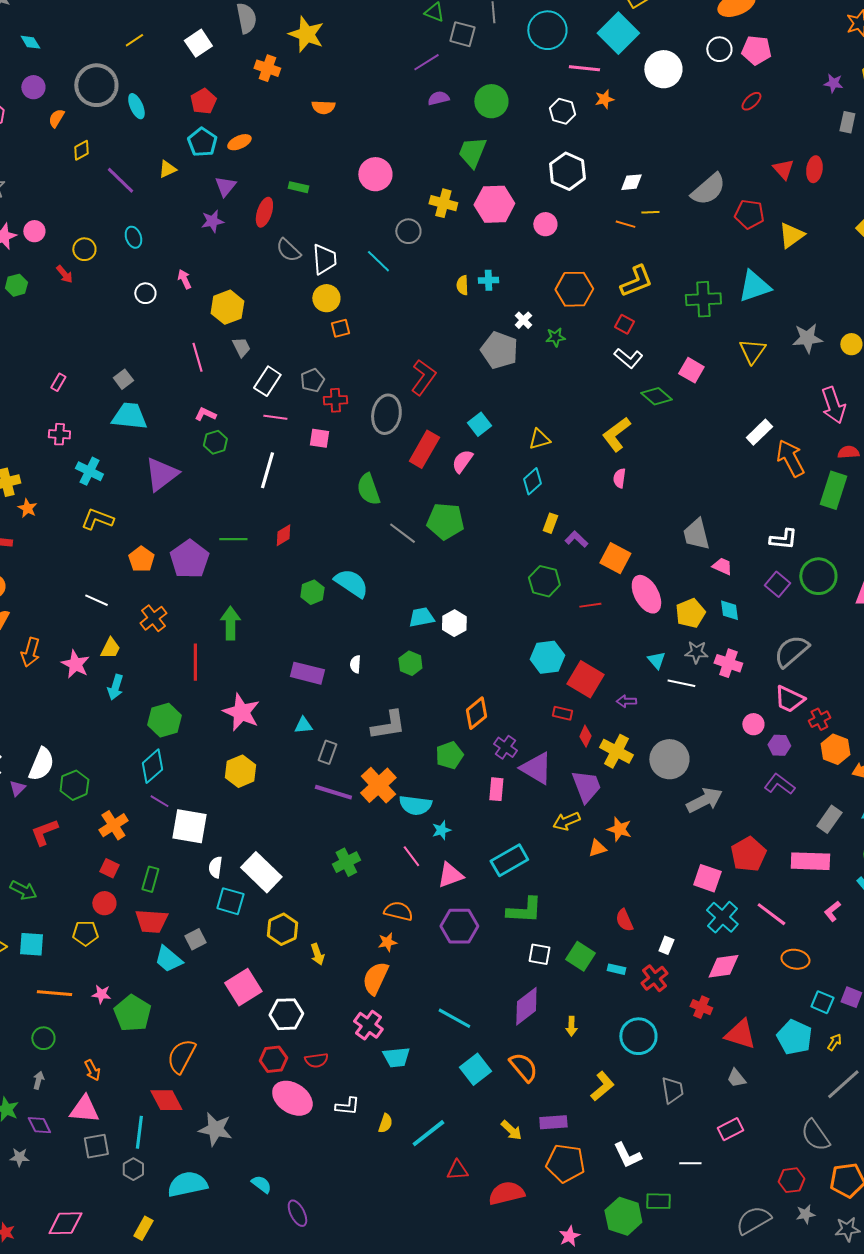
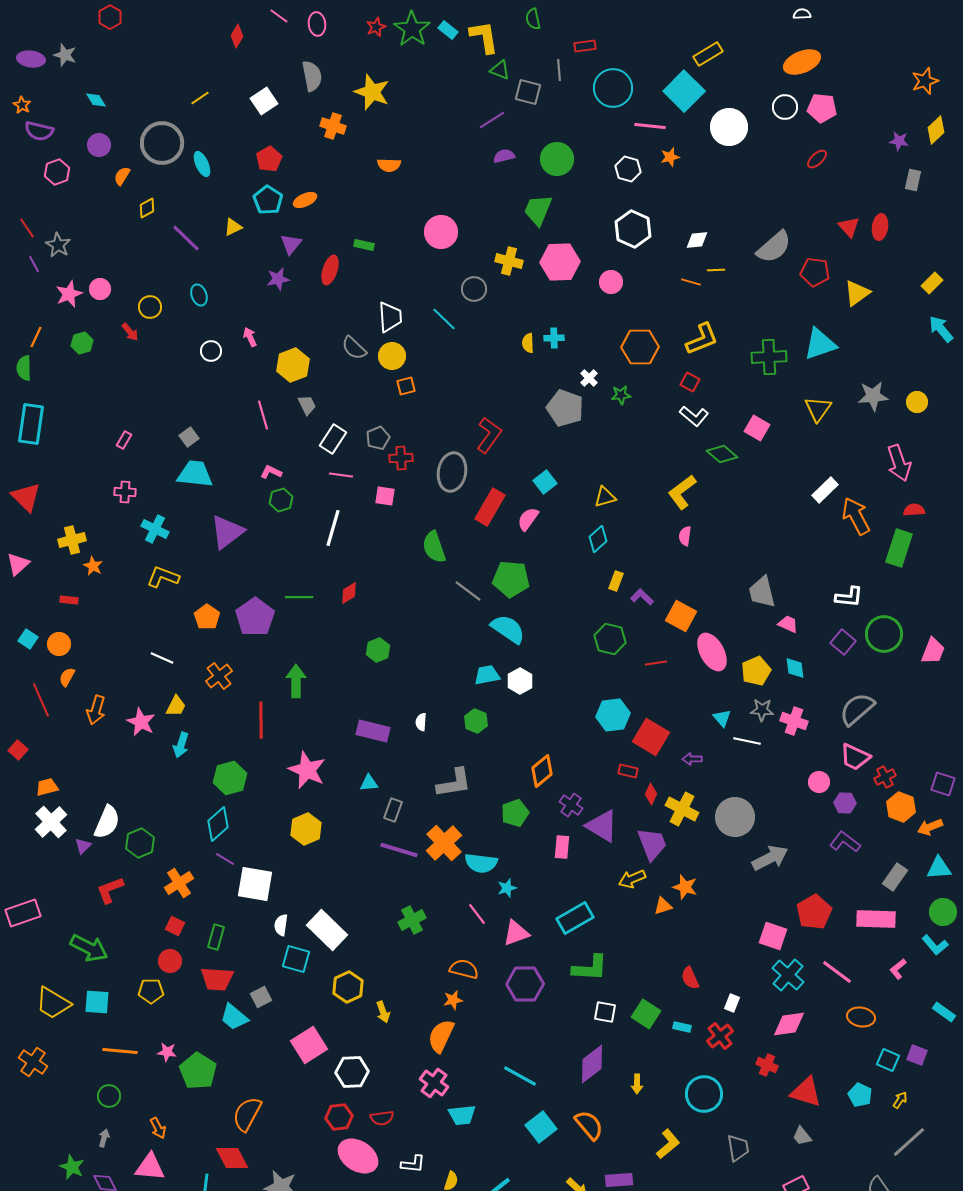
gray semicircle: (288, 250) -> (354, 348), moved
cyan semicircle: (351, 583) -> (508, 629), moved
green arrow: (23, 890) -> (89, 948), size x1.4
cyan pentagon: (794, 1037) -> (860, 1095), size x0.7

